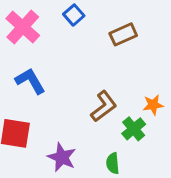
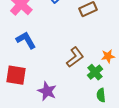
green semicircle: (113, 163) -> (101, 95), moved

